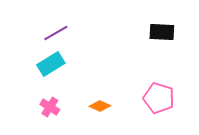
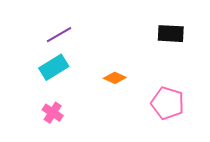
orange diamond: (100, 106) -> (115, 78), moved

